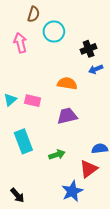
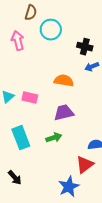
black cross: (89, 49) -> (85, 47), turned 35
green arrow: (57, 155) -> (54, 138), moved
black arrow: (17, 195) -> (15, 178), moved

